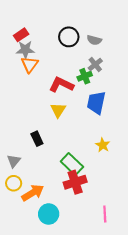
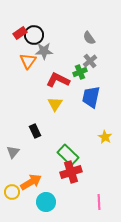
black circle: (69, 37) -> (34, 35), moved
gray semicircle: (94, 40) -> (89, 38), turned 40
gray star: (25, 50) -> (44, 51), moved
yellow star: (103, 145) -> (105, 137), moved
yellow circle: (14, 183) -> (12, 192), moved

